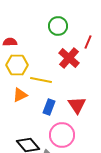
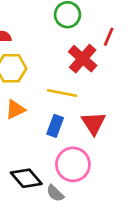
yellow line: (41, 80) -> (62, 93), moved

